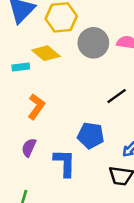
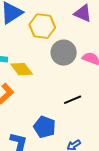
yellow diamond: (46, 53) -> (22, 69), moved

